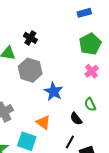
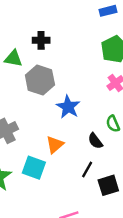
black cross: (30, 38) -> (41, 40), turned -32
orange triangle: (43, 122) -> (55, 145), turned 42

